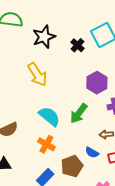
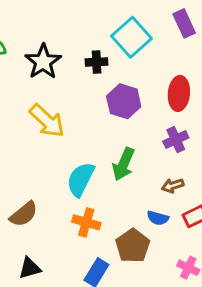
black cross: (77, 45) -> (97, 62), turned -32
purple hexagon: (97, 83) -> (124, 101), moved
cyan semicircle: (49, 116) -> (81, 179), turned -90

